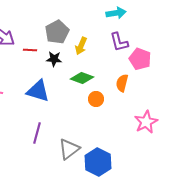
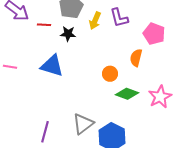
purple L-shape: (119, 42) -> (119, 18), moved
green diamond: (82, 78) -> (127, 94), moved
purple line: (37, 133) -> (45, 132), moved

